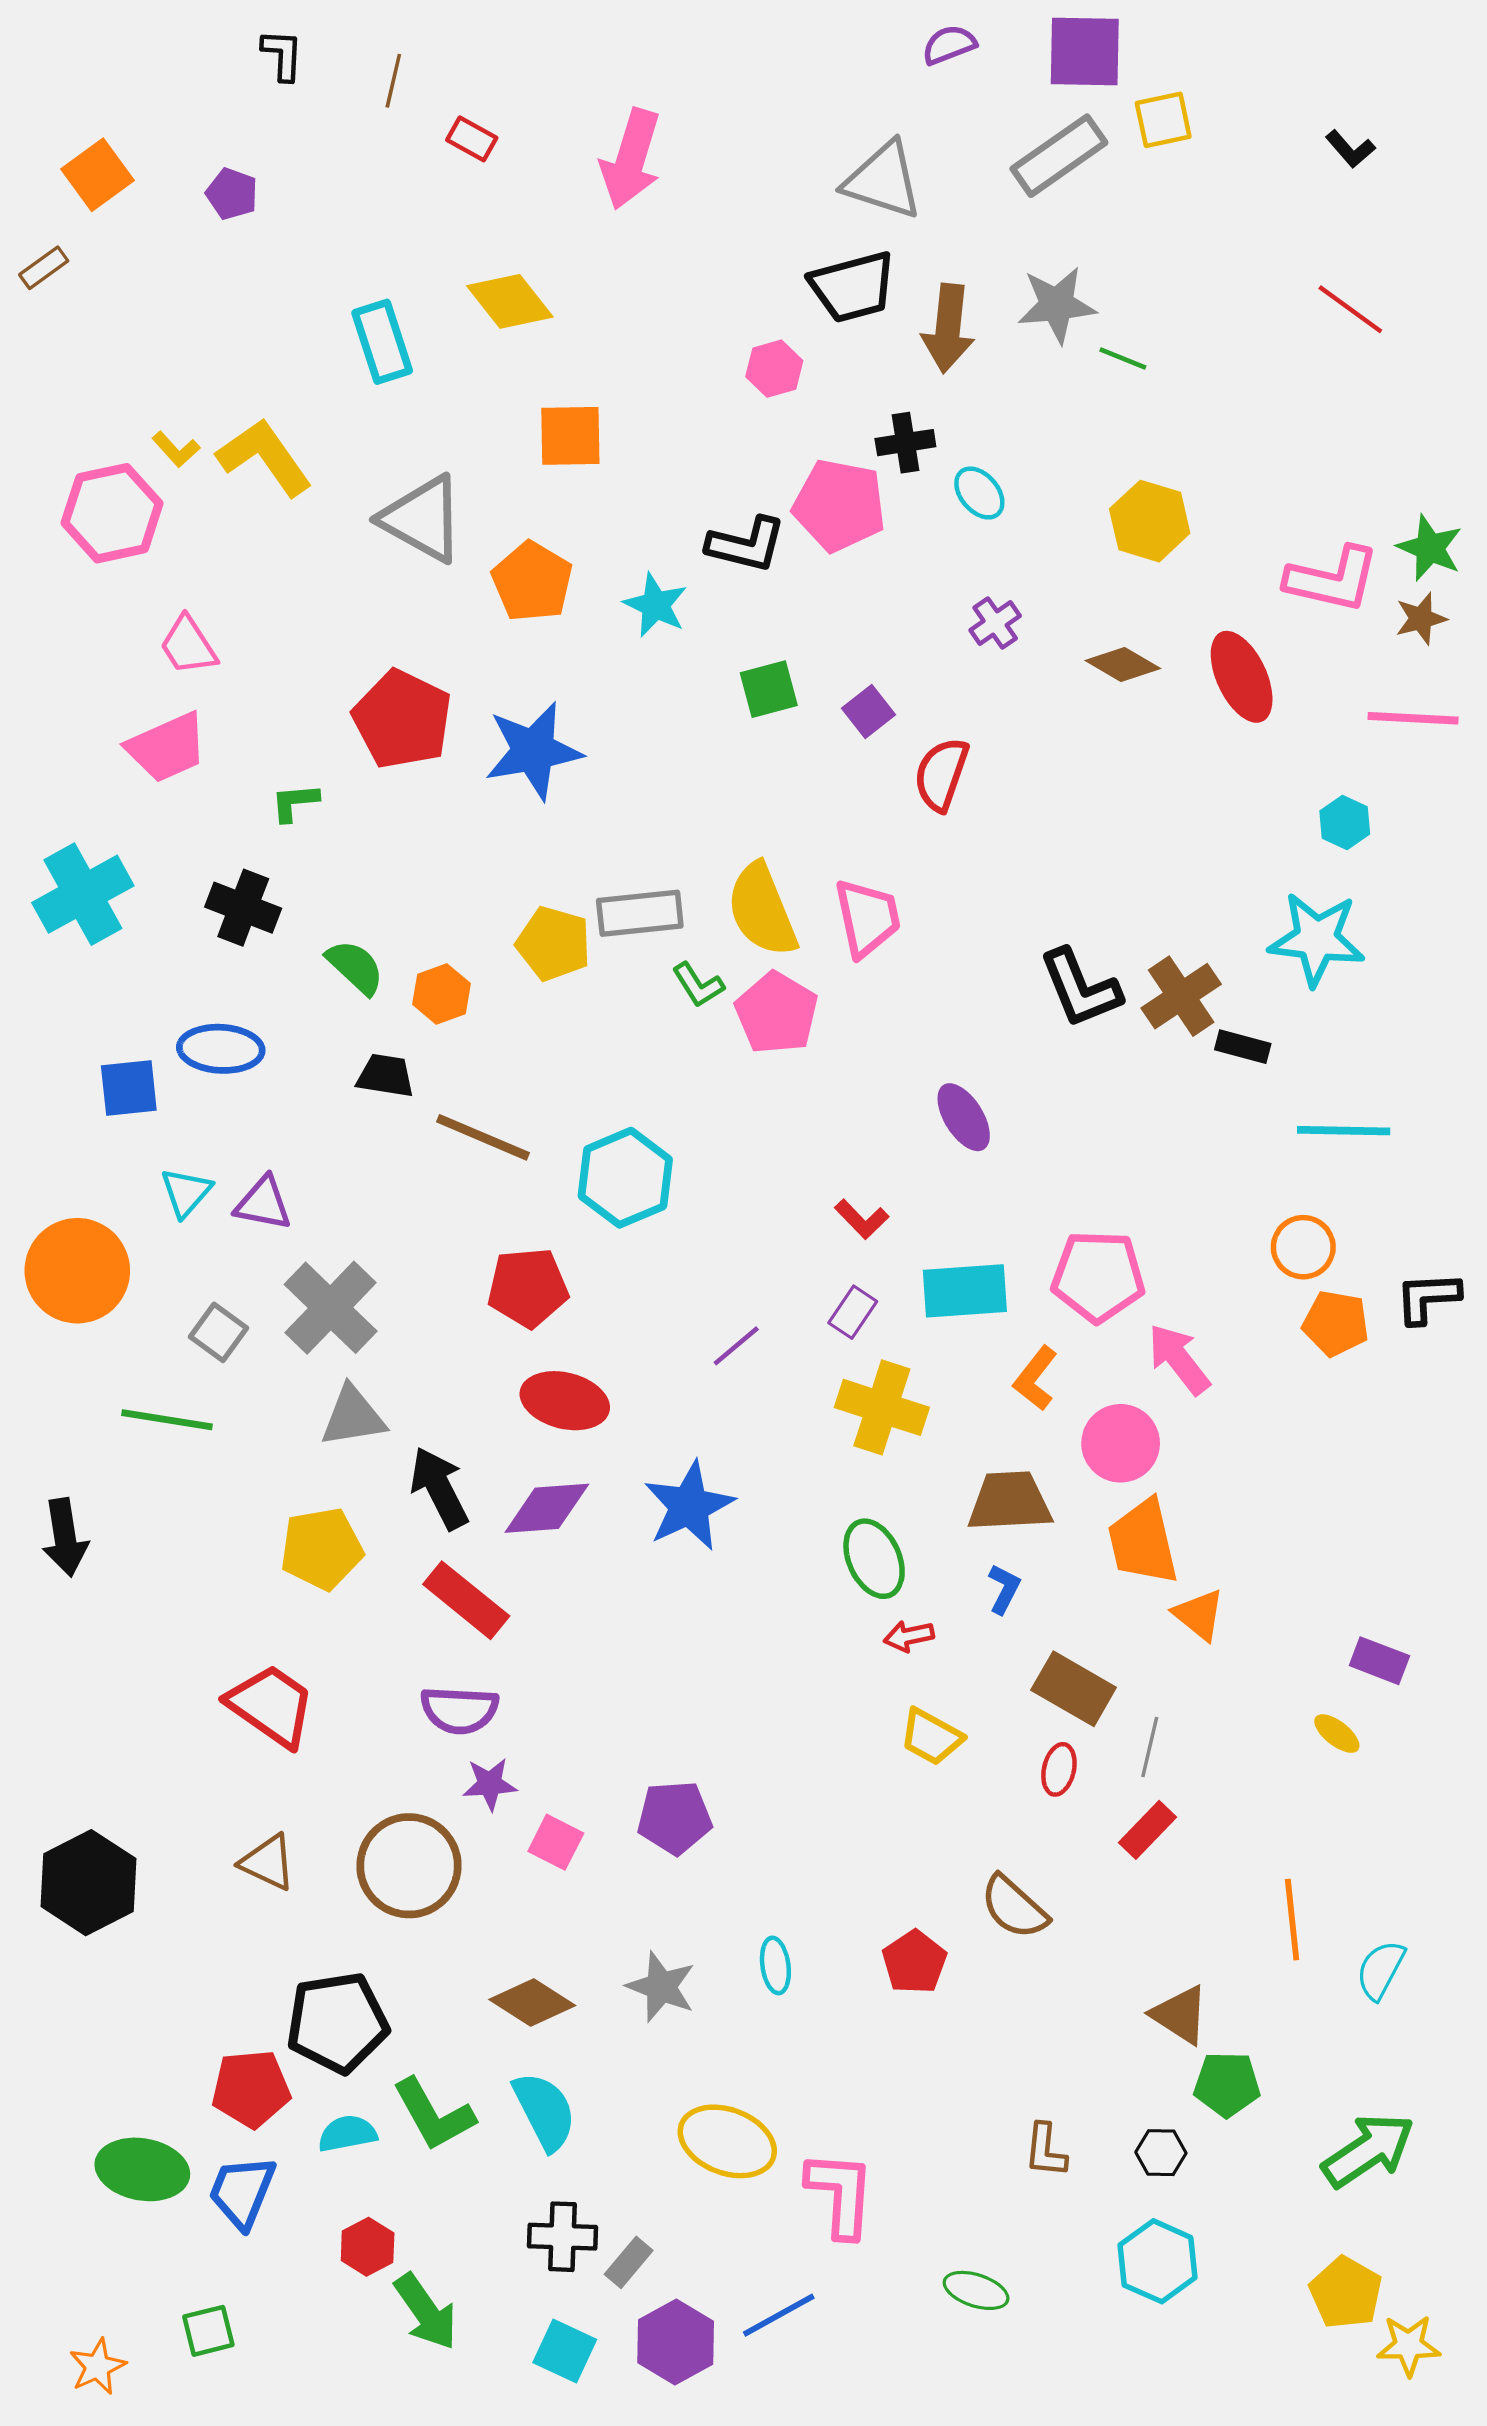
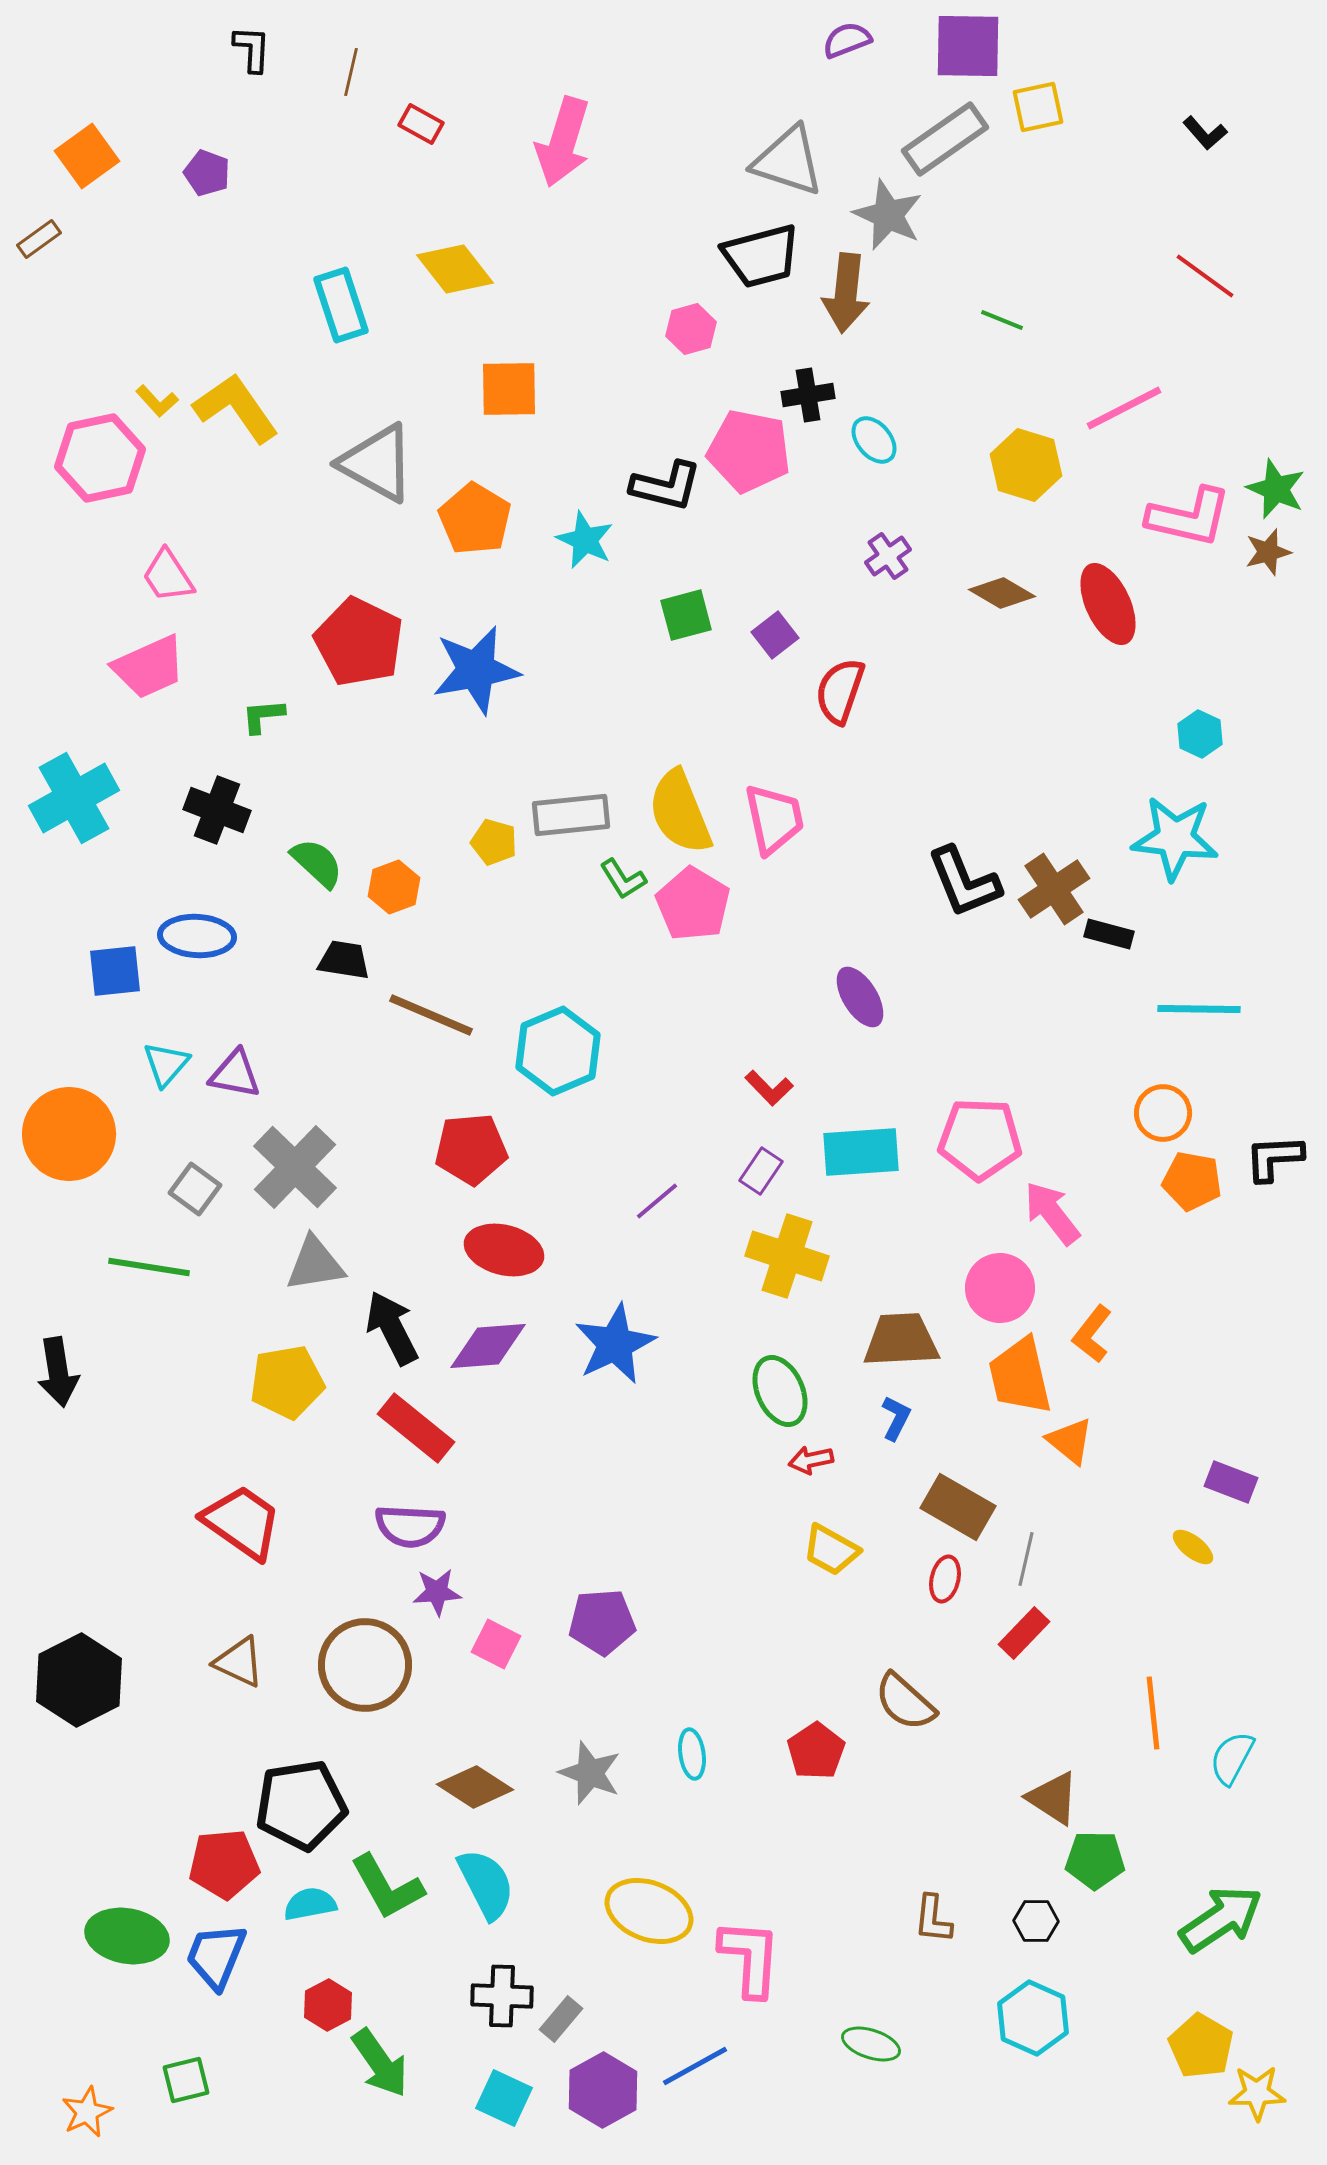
gray star: (1057, 305) -> (888, 215), moved, turned 30
pink line: (1413, 718) -> (1124, 408), moved, turned -30
yellow pentagon: (554, 943) -> (494, 842), size x0.7
orange L-shape: (1035, 1378) -> (1092, 1334), moved

